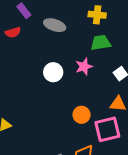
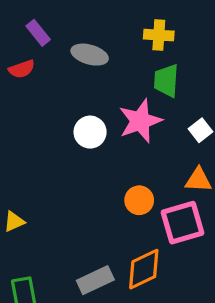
green trapezoid: (101, 43) -> (166, 81), turned -75
pink star: (84, 67) -> (140, 121), size x1.5

